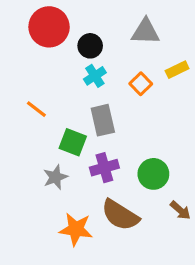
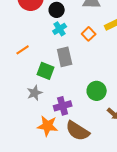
orange line: (36, 109) -> (23, 50), turned -72
purple cross: (104, 168) -> (63, 106), moved
brown semicircle: (120, 215) -> (78, 131), moved

